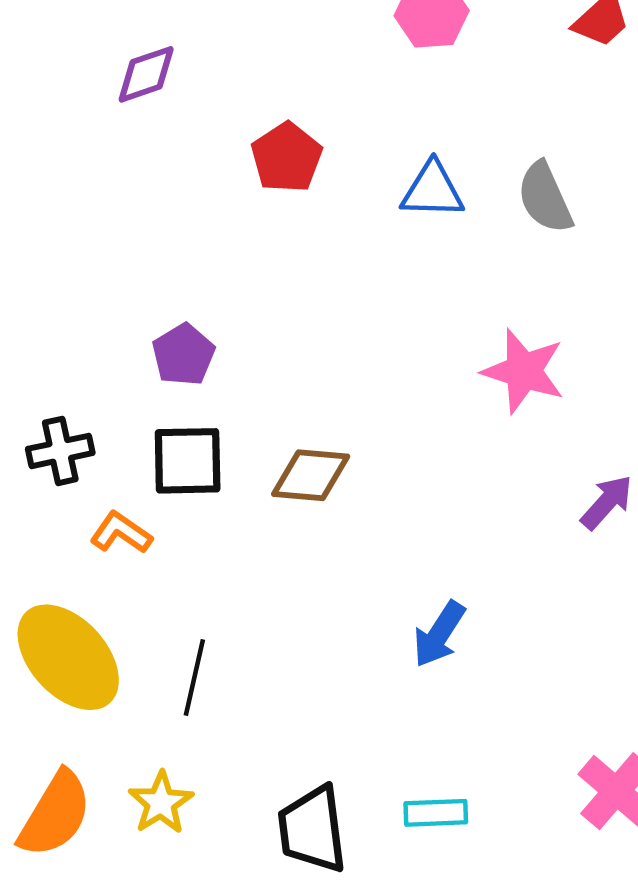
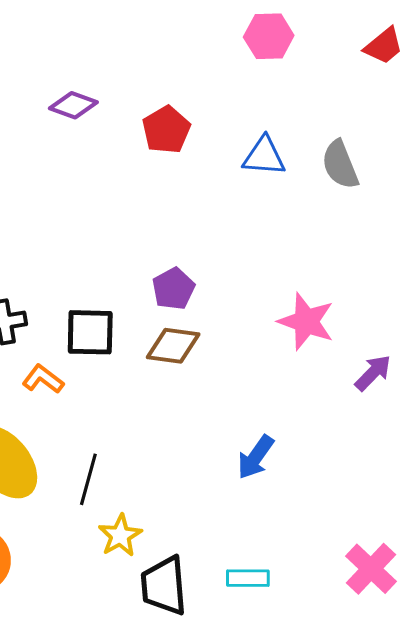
purple diamond: (146, 74) -> (73, 105), moved, turned 36
purple pentagon: (183, 355) -> (173, 289), moved
pink star: (524, 371) -> (306, 321), moved
yellow star: (161, 803) -> (120, 535), moved

